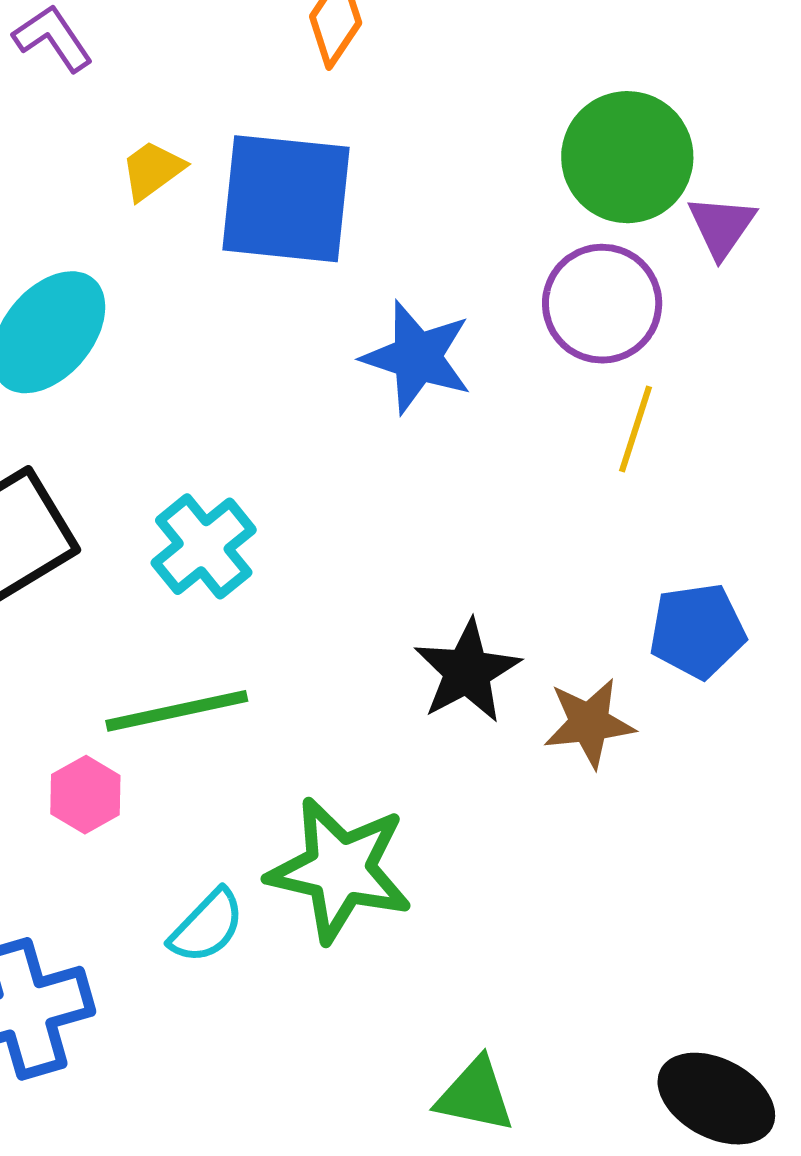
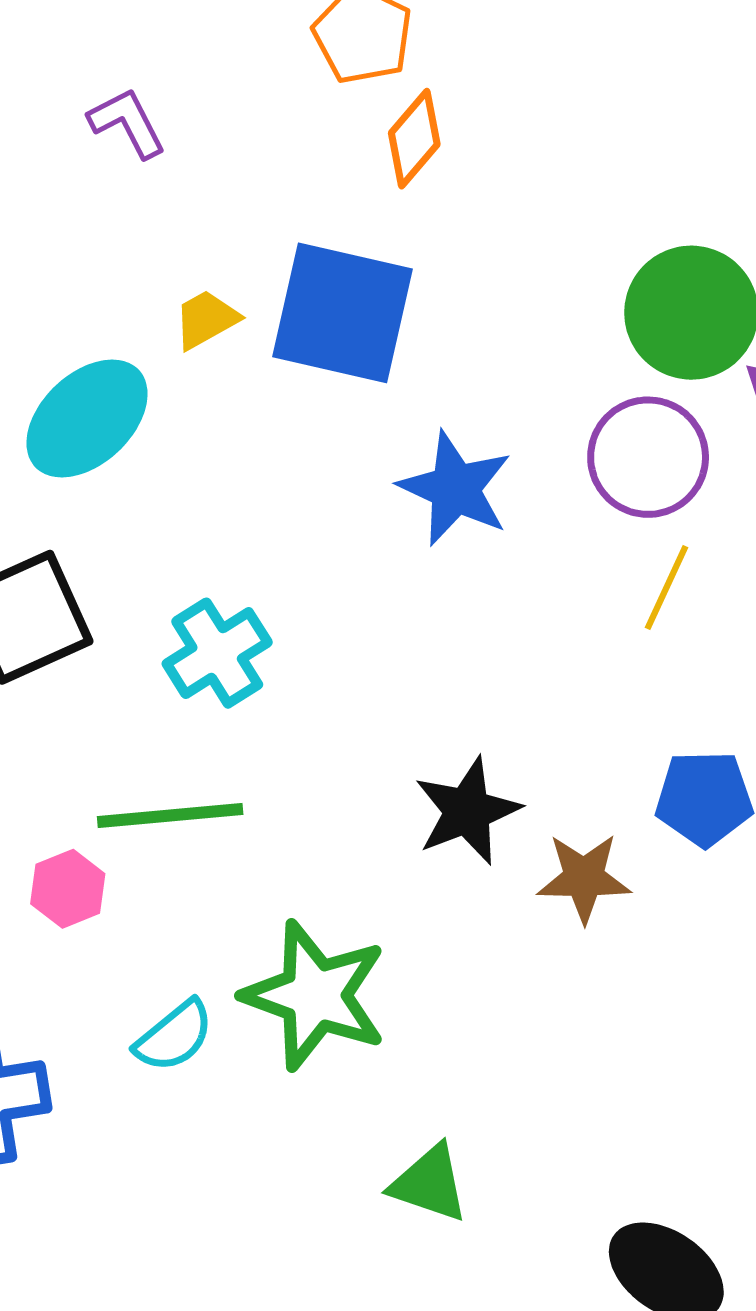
yellow trapezoid: (152, 170) -> (206, 319), moved
green triangle: (475, 1095) -> (429, 1183), moved

